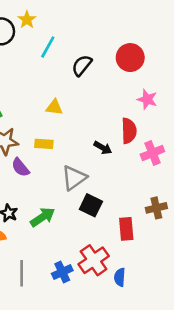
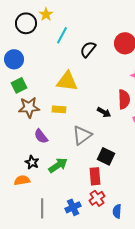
yellow triangle: (54, 107) -> (67, 81), size x1.6
purple semicircle: (20, 167) -> (41, 136), moved
black square: (91, 205) -> (106, 156), moved
red rectangle: (126, 229) -> (95, 176), moved
red cross: (94, 260) -> (97, 198), size x0.7

